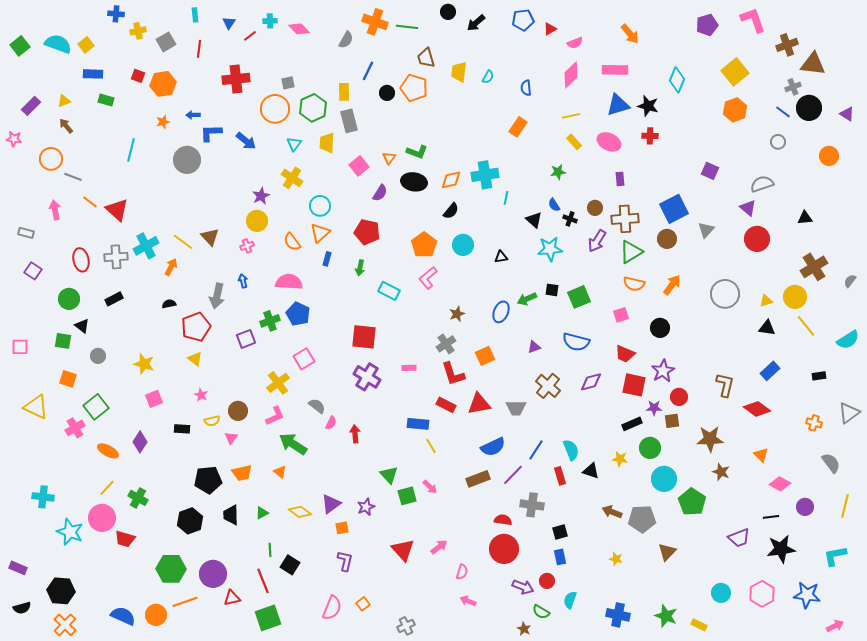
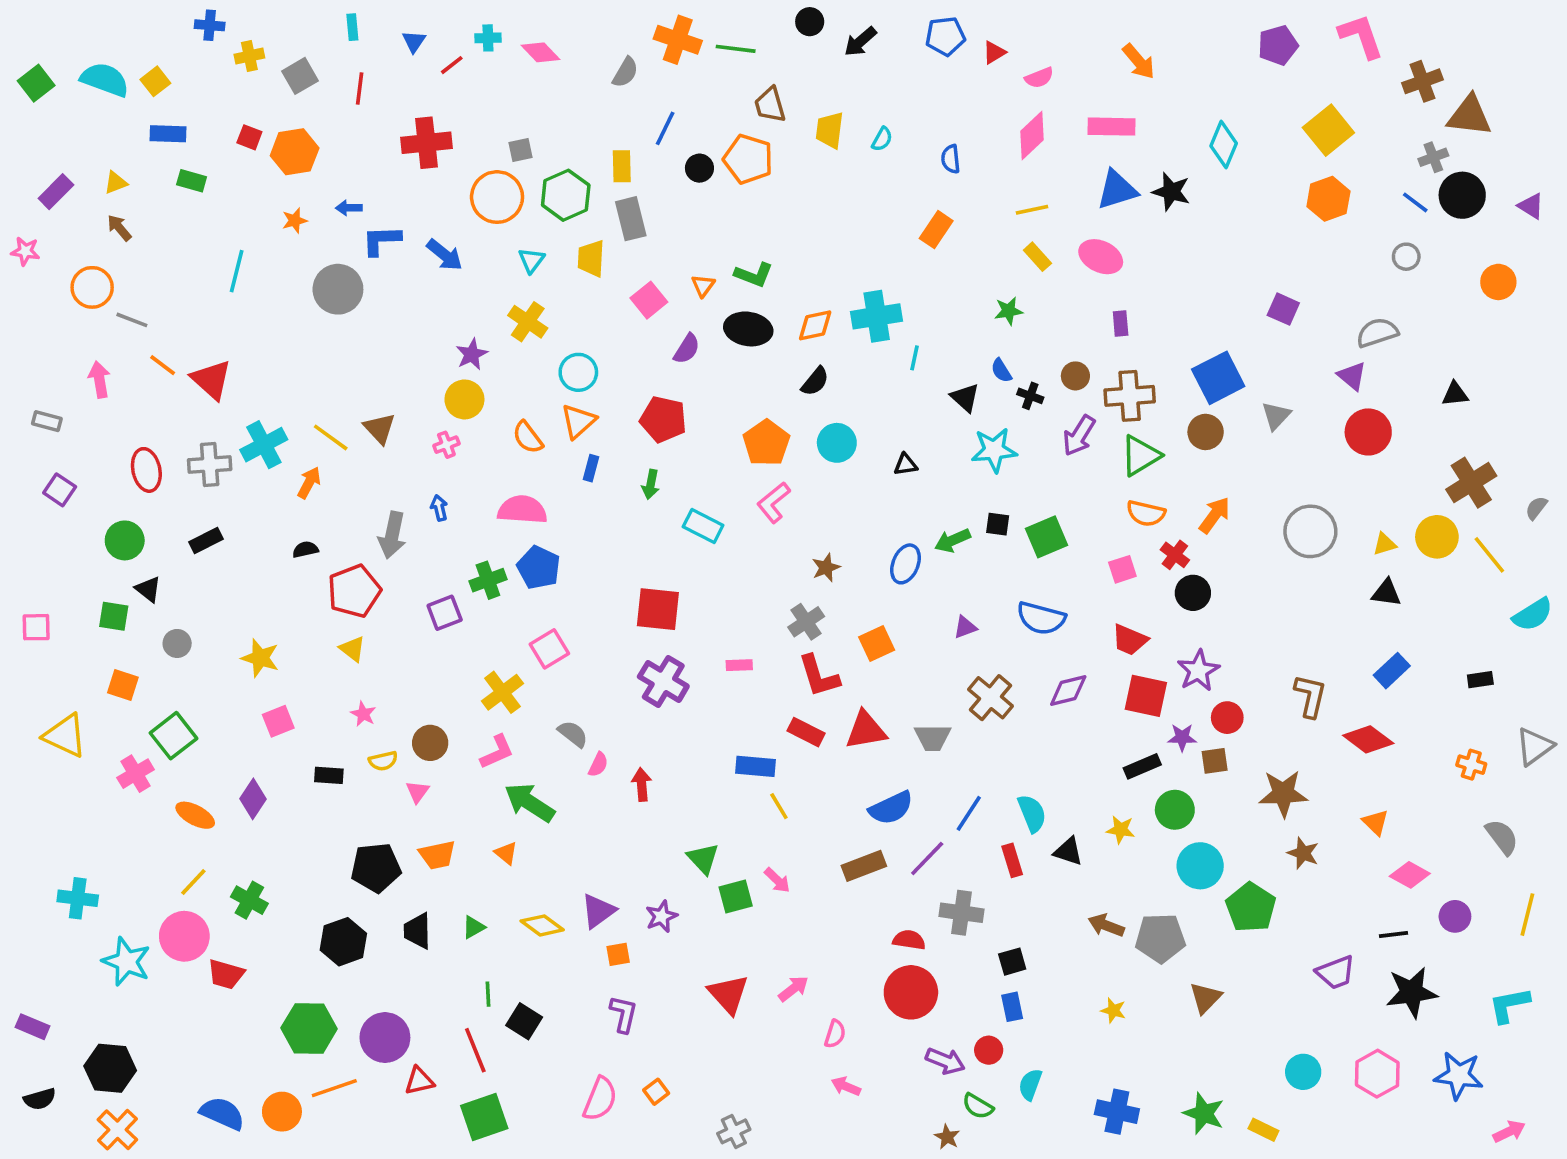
red cross: (650, 136) -> (1175, 555), moved, turned 35
yellow line: (806, 326) -> (1489, 555), moved

